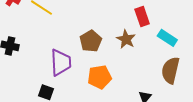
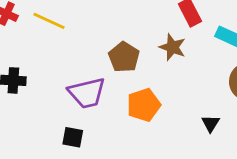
purple trapezoid: (61, 62) -> (87, 93), turned 88

